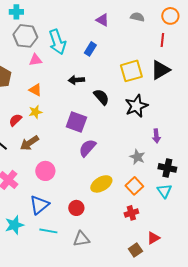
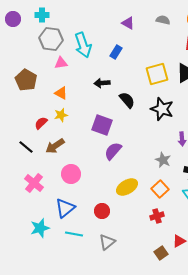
black star: (136, 106) -> (162, 109), turned -30
gray triangle: (81, 239) -> (107, 242), turned -30

